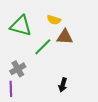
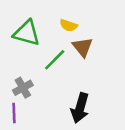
brown triangle: (65, 37) -> (83, 47), turned 48
black arrow: (63, 85) -> (80, 108), size x1.6

